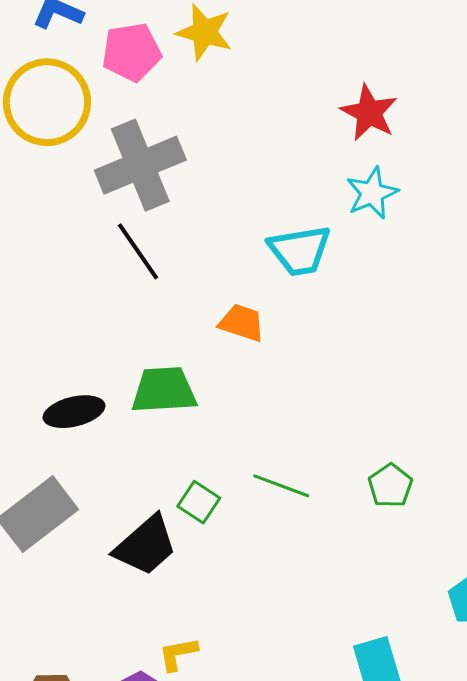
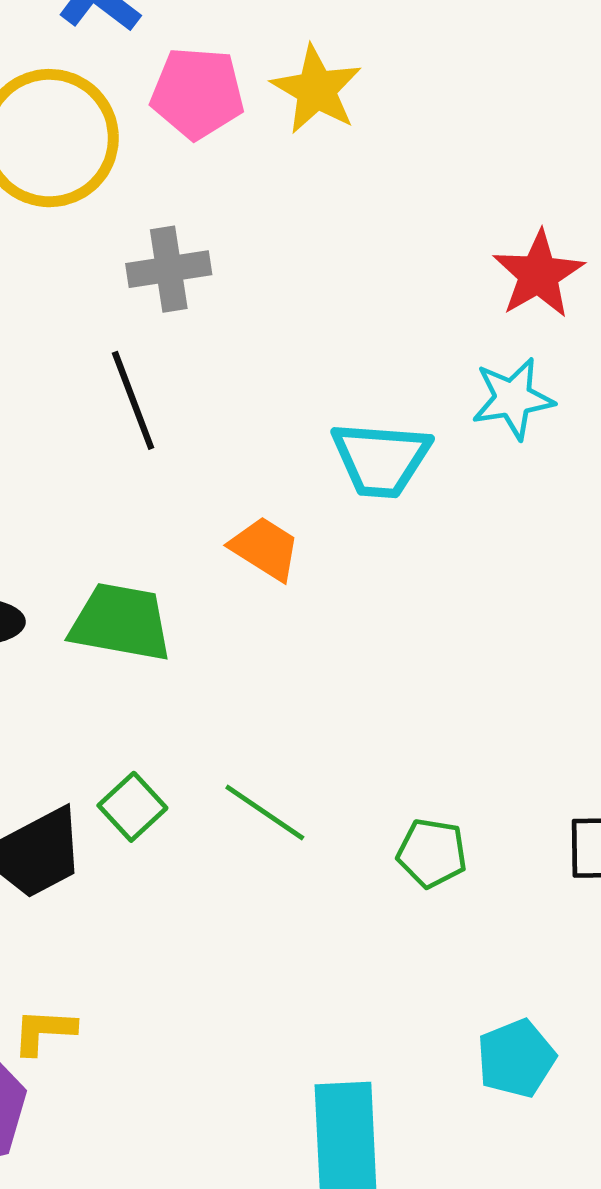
gray cross: (140, 165) -> (169, 269), size x0.6
green pentagon: (390, 486) -> (432, 853), turned 30

